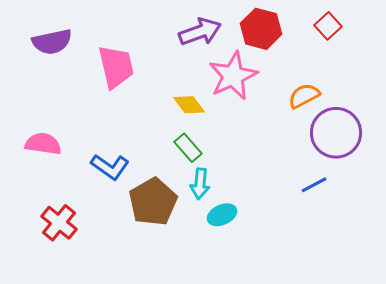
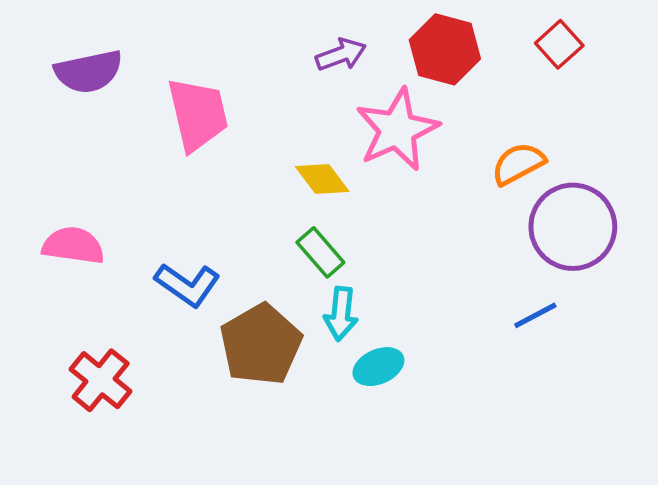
purple arrow: (200, 32) -> (341, 55), size x0.7

